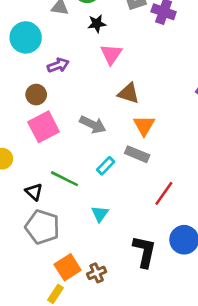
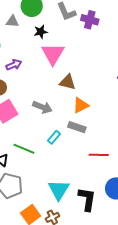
pink triangle: (111, 54) -> (53, 54), size x1.4
orange triangle: (144, 125) -> (81, 105), turned 36
red line: (164, 193) -> (99, 155), turned 60
cyan triangle: (100, 214) -> (59, 190), moved, size x1.6

